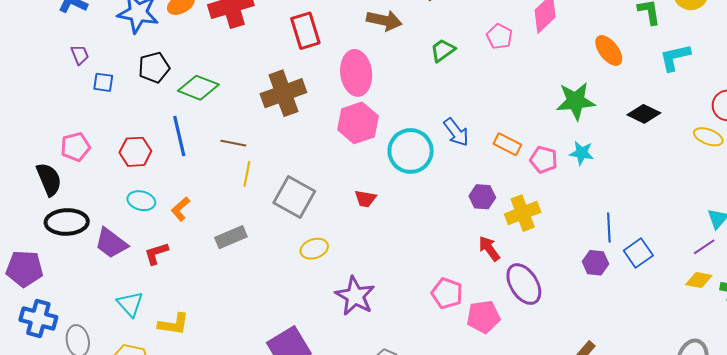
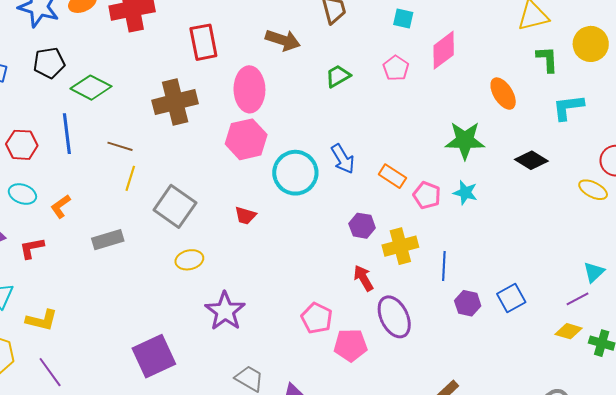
blue line: (609, 228) -> (444, 266), moved

